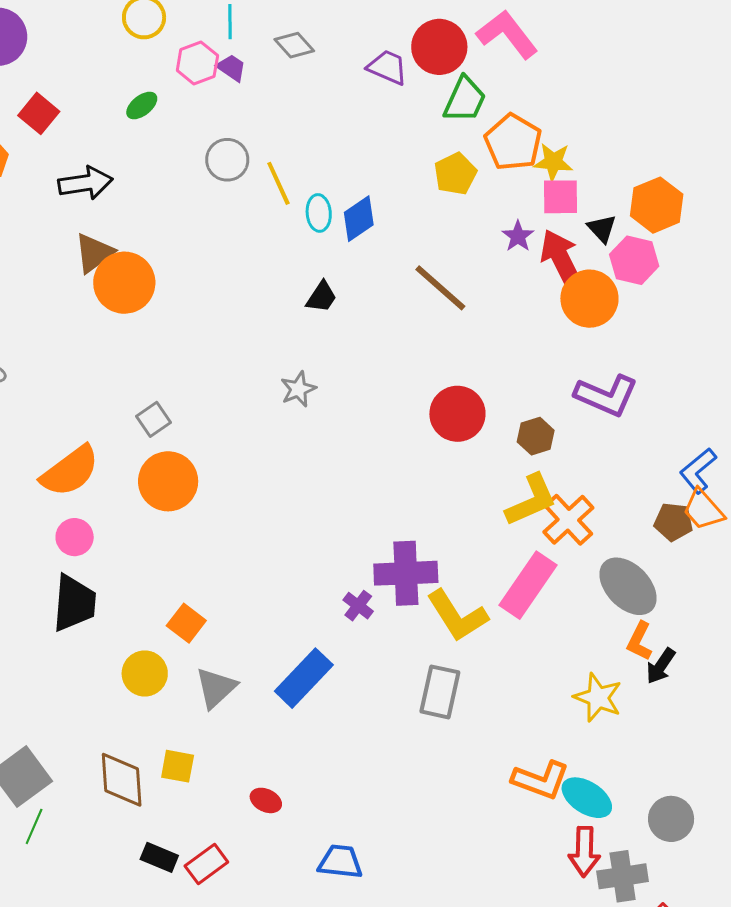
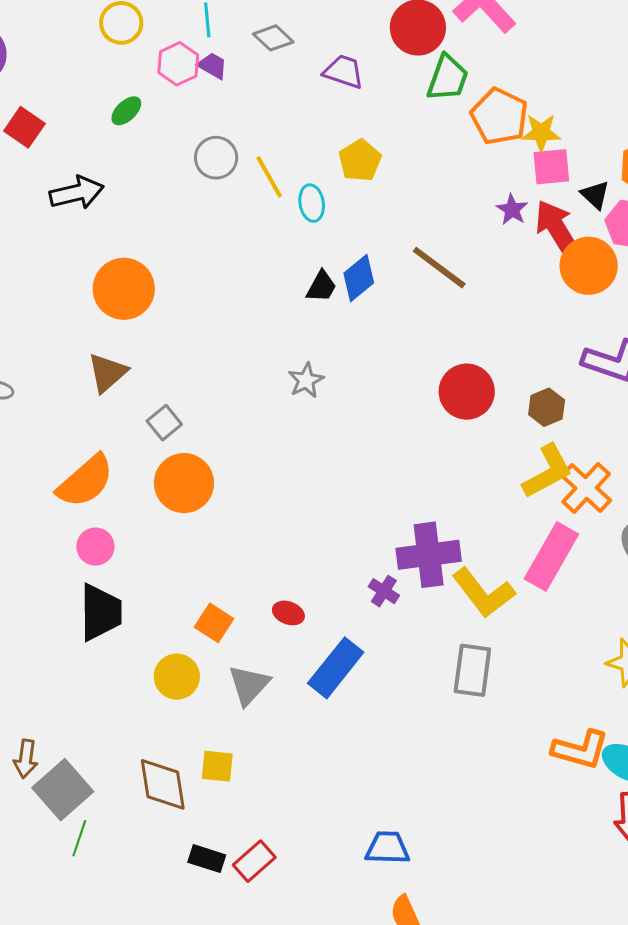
purple trapezoid: (387, 67) -> (344, 72), moved
yellow pentagon: (455, 174) -> (360, 160), moved
blue diamond: (359, 219) -> (359, 278), moved
brown triangle: (94, 253) -> (107, 373), moved
red ellipse: (266, 800) -> (288, 613), moved

